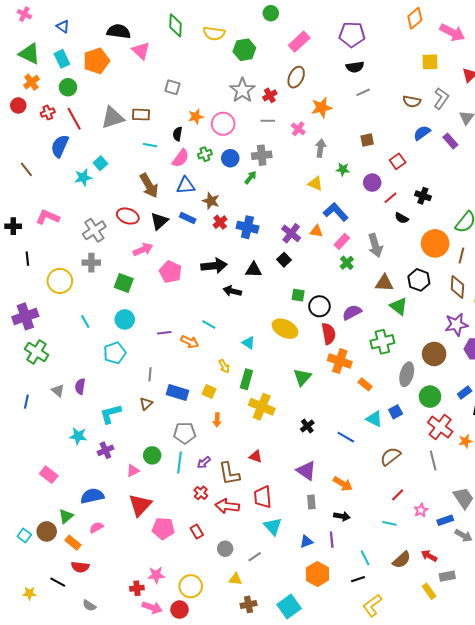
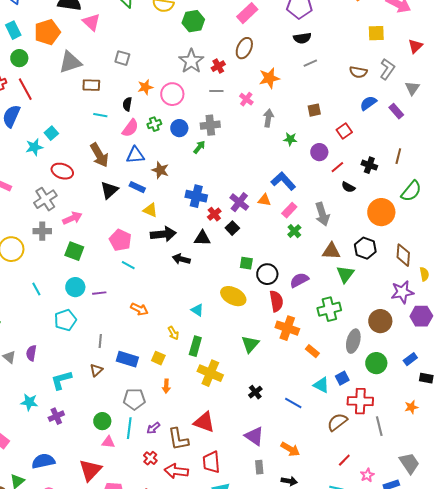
gray triangle: (113, 118) -> (70, 62), moved
yellow triangle: (315, 184) -> (150, 210), moved
red ellipse: (128, 216) -> (62, 171), moved
red cross: (220, 222) -> (214, 214), moved
pink arrow: (143, 249) -> (72, 218), moved
brown line: (461, 256) -> (398, 156), moved
green triangle: (399, 306) -> (345, 274), turned 30
cyan line: (209, 325) -> (128, 265), moved
purple line: (164, 333) -> (99, 293), moved
red cross: (440, 427) -> (360, 401), moved, turned -35
red triangle: (256, 456) -> (204, 422), size x1.6
pink triangle: (133, 471) -> (108, 442), moved, turned 32

